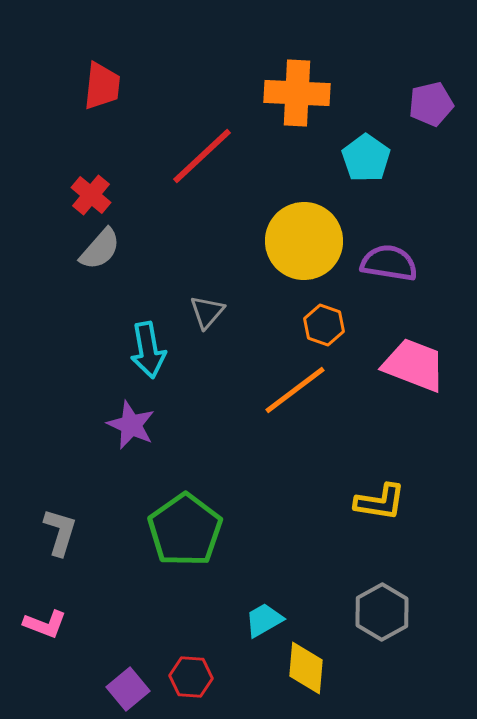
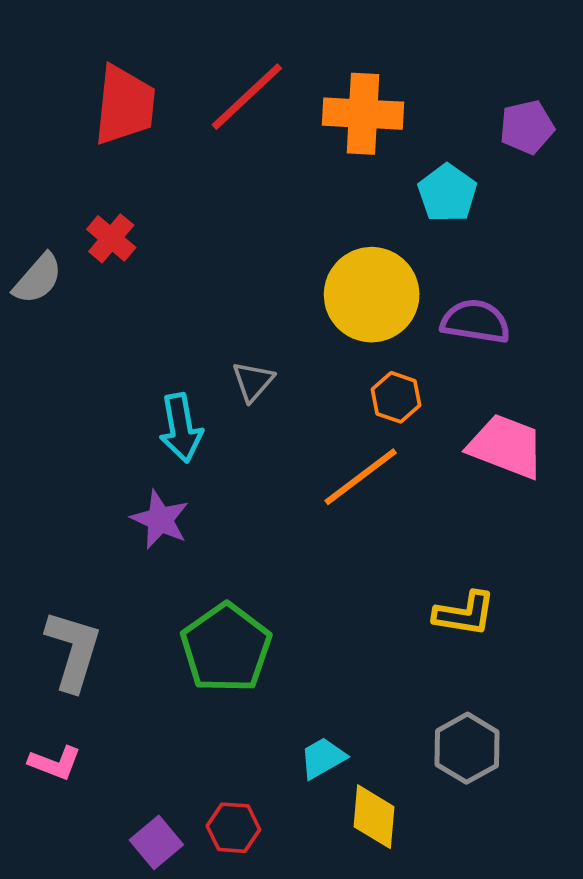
red trapezoid: (102, 86) -> (125, 105), size x1.4
red line: (202, 156) -> (247, 97), moved
gray semicircle: (100, 249) -> (38, 279), moved
gray L-shape: (60, 532) -> (73, 650), size x1.4

